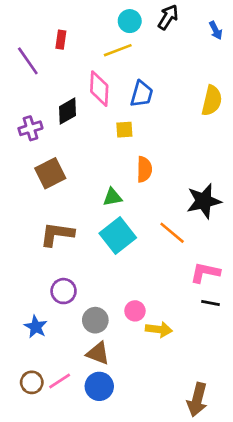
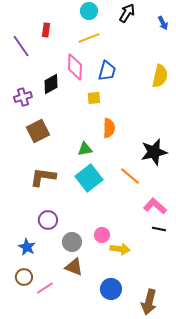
cyan circle: (130, 21) -> (89, 11), moved
pink L-shape: (205, 273) -> (155, 206), turned 30
brown circle: (32, 382) -> (24, 277), moved
blue circle: (99, 386) -> (111, 289), moved

